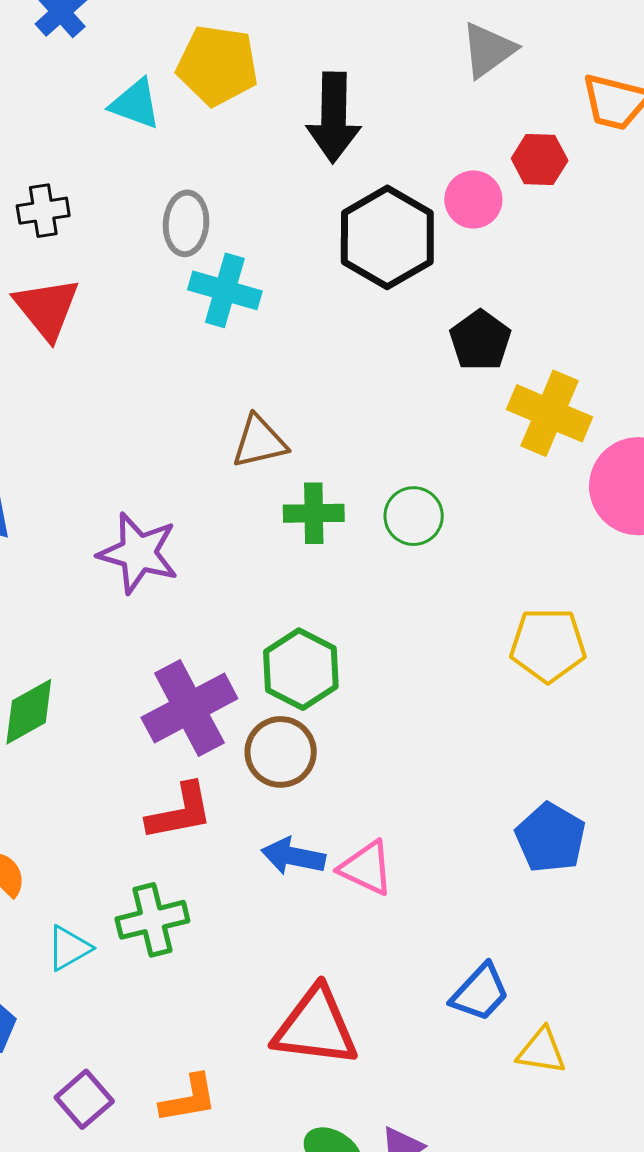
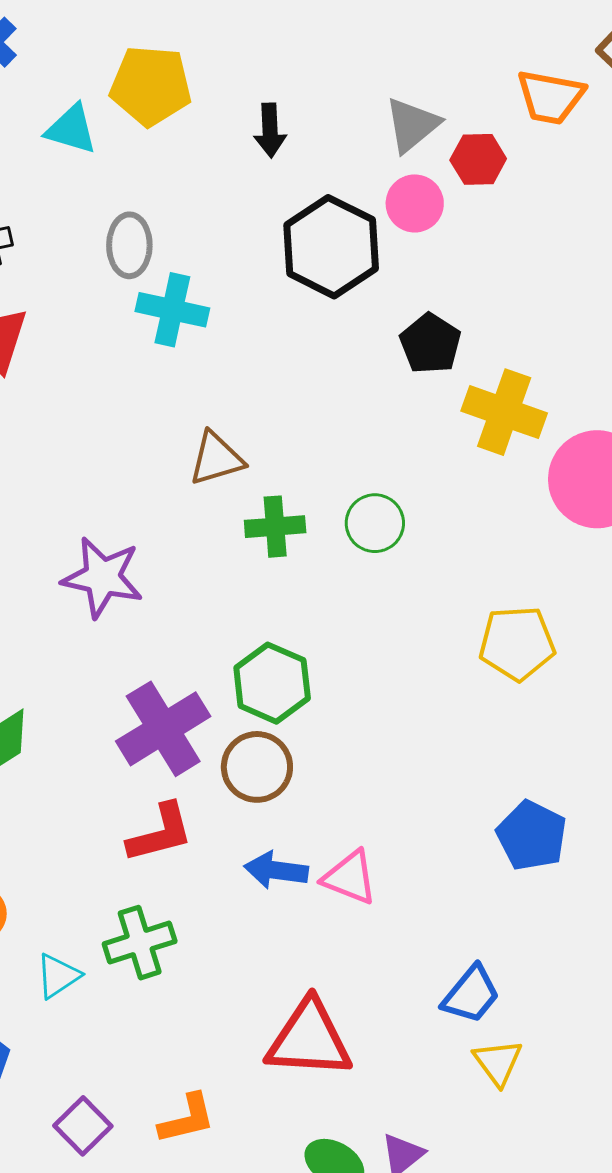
gray triangle: (488, 50) -> (412, 125), moved
black arrow: (334, 117) -> (270, 130), size x0.6
yellow triangle: (542, 1051) -> (498, 1062), moved, turned 48

